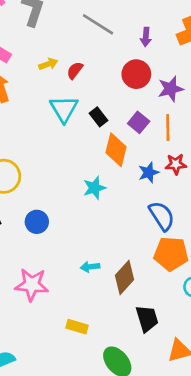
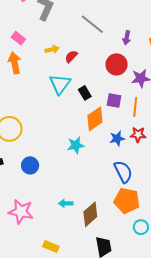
purple square: (139, 122) -> (114, 101), turned -35
orange diamond: (116, 150) -> (95, 119), turned 35

